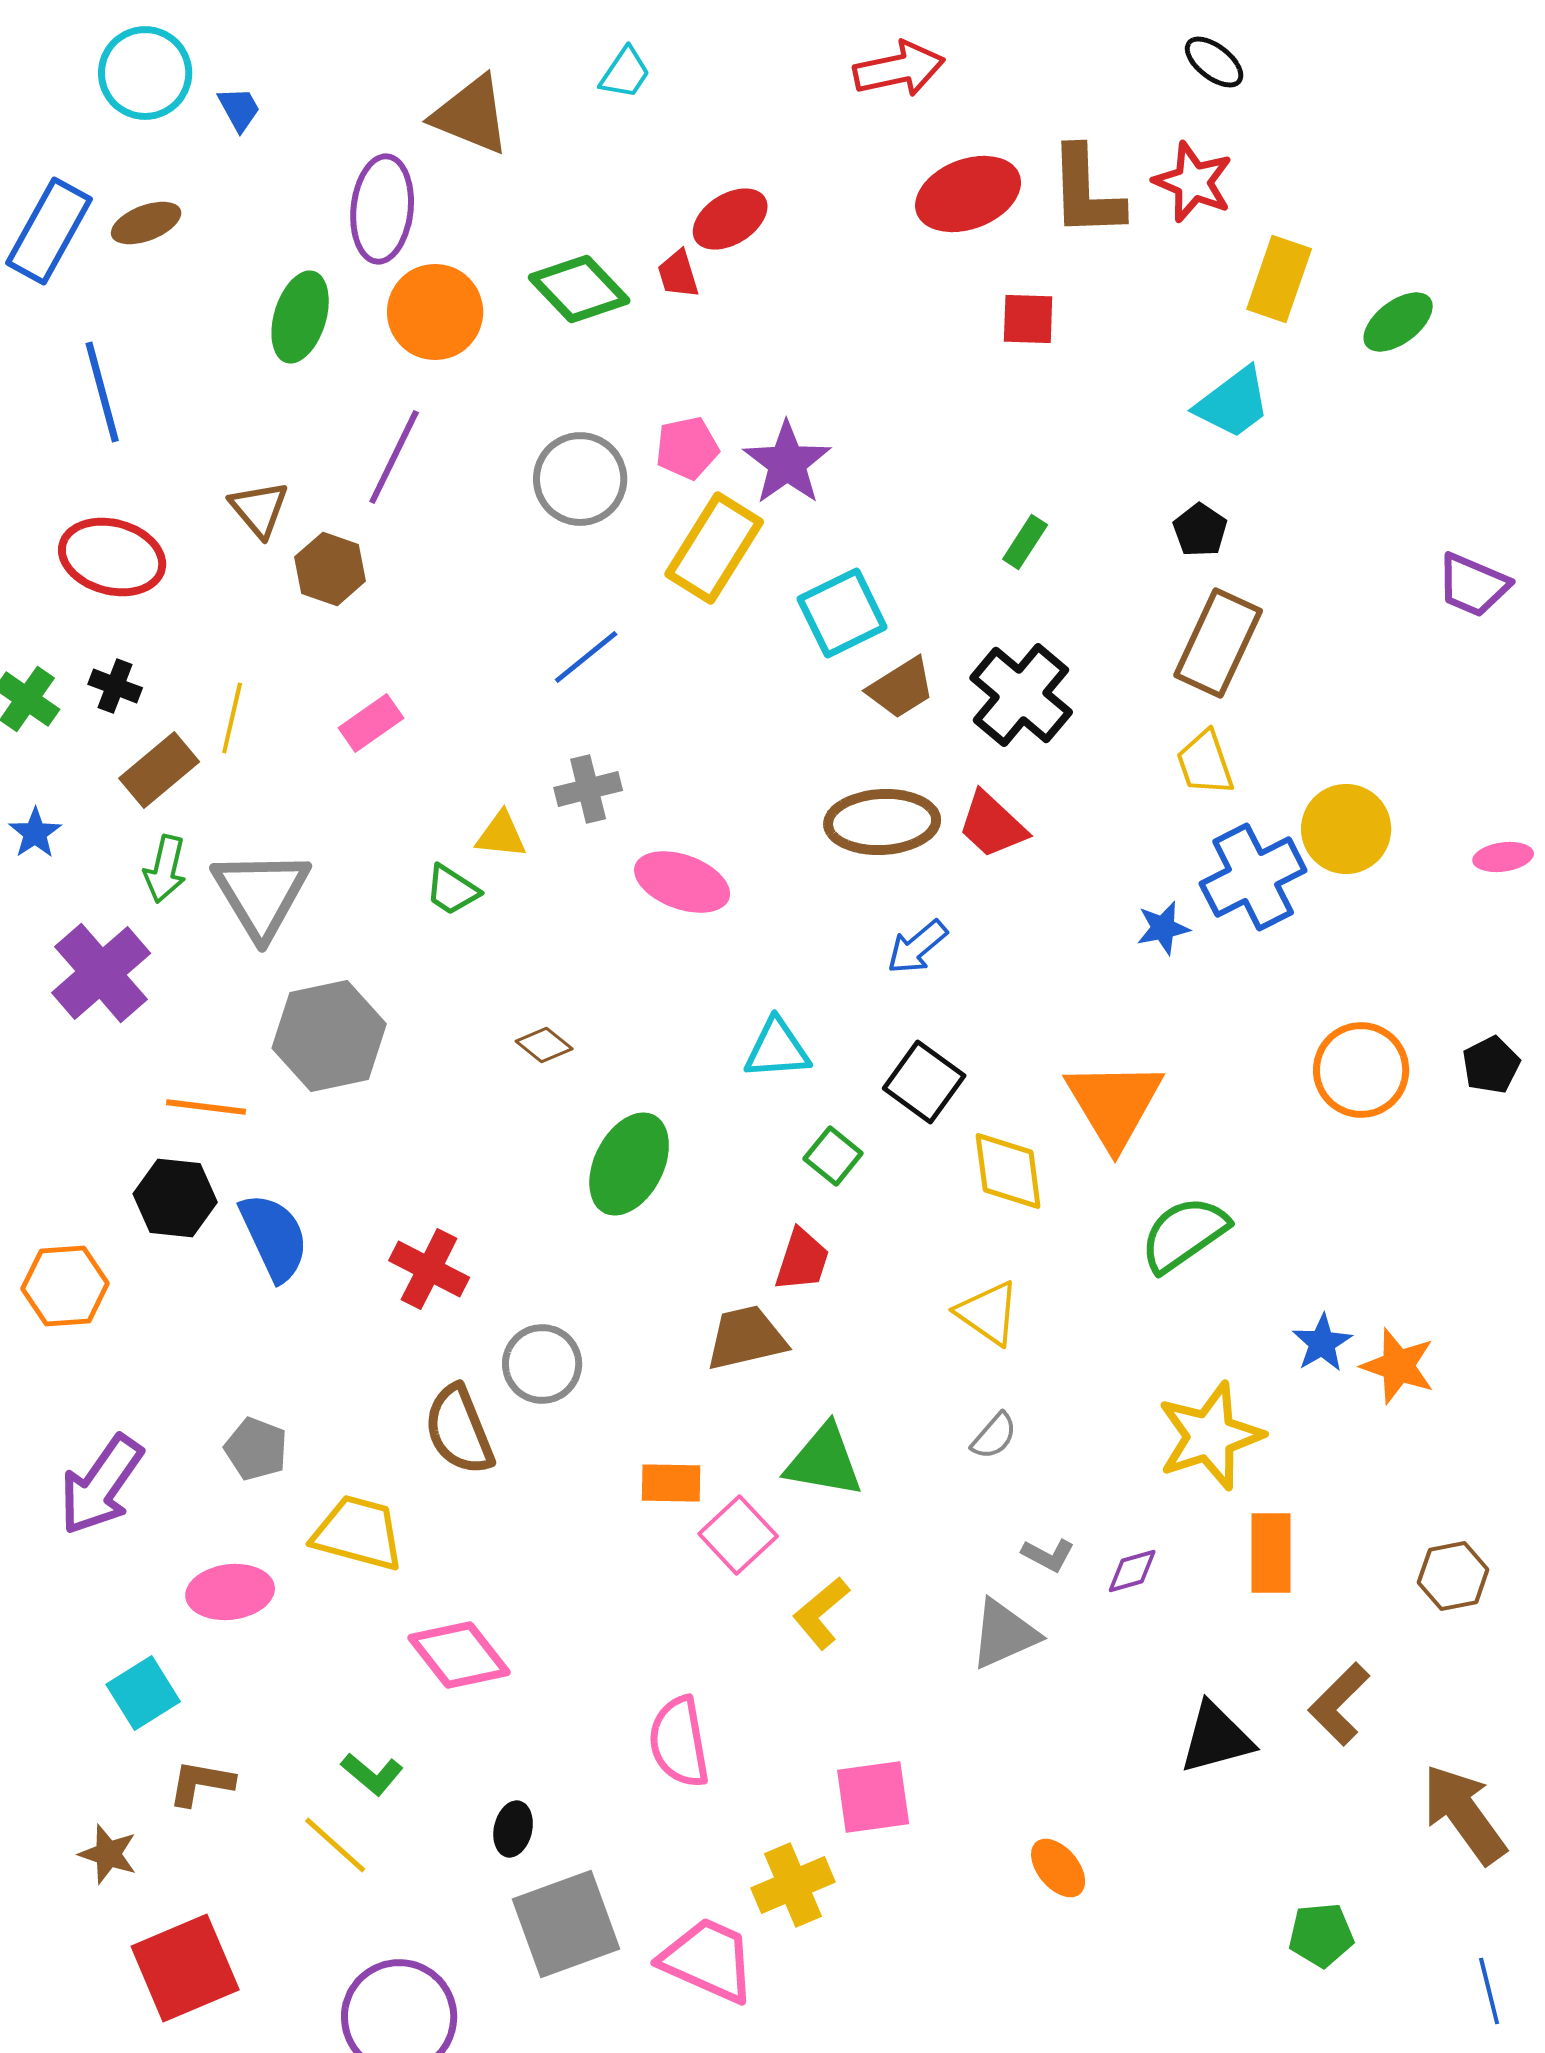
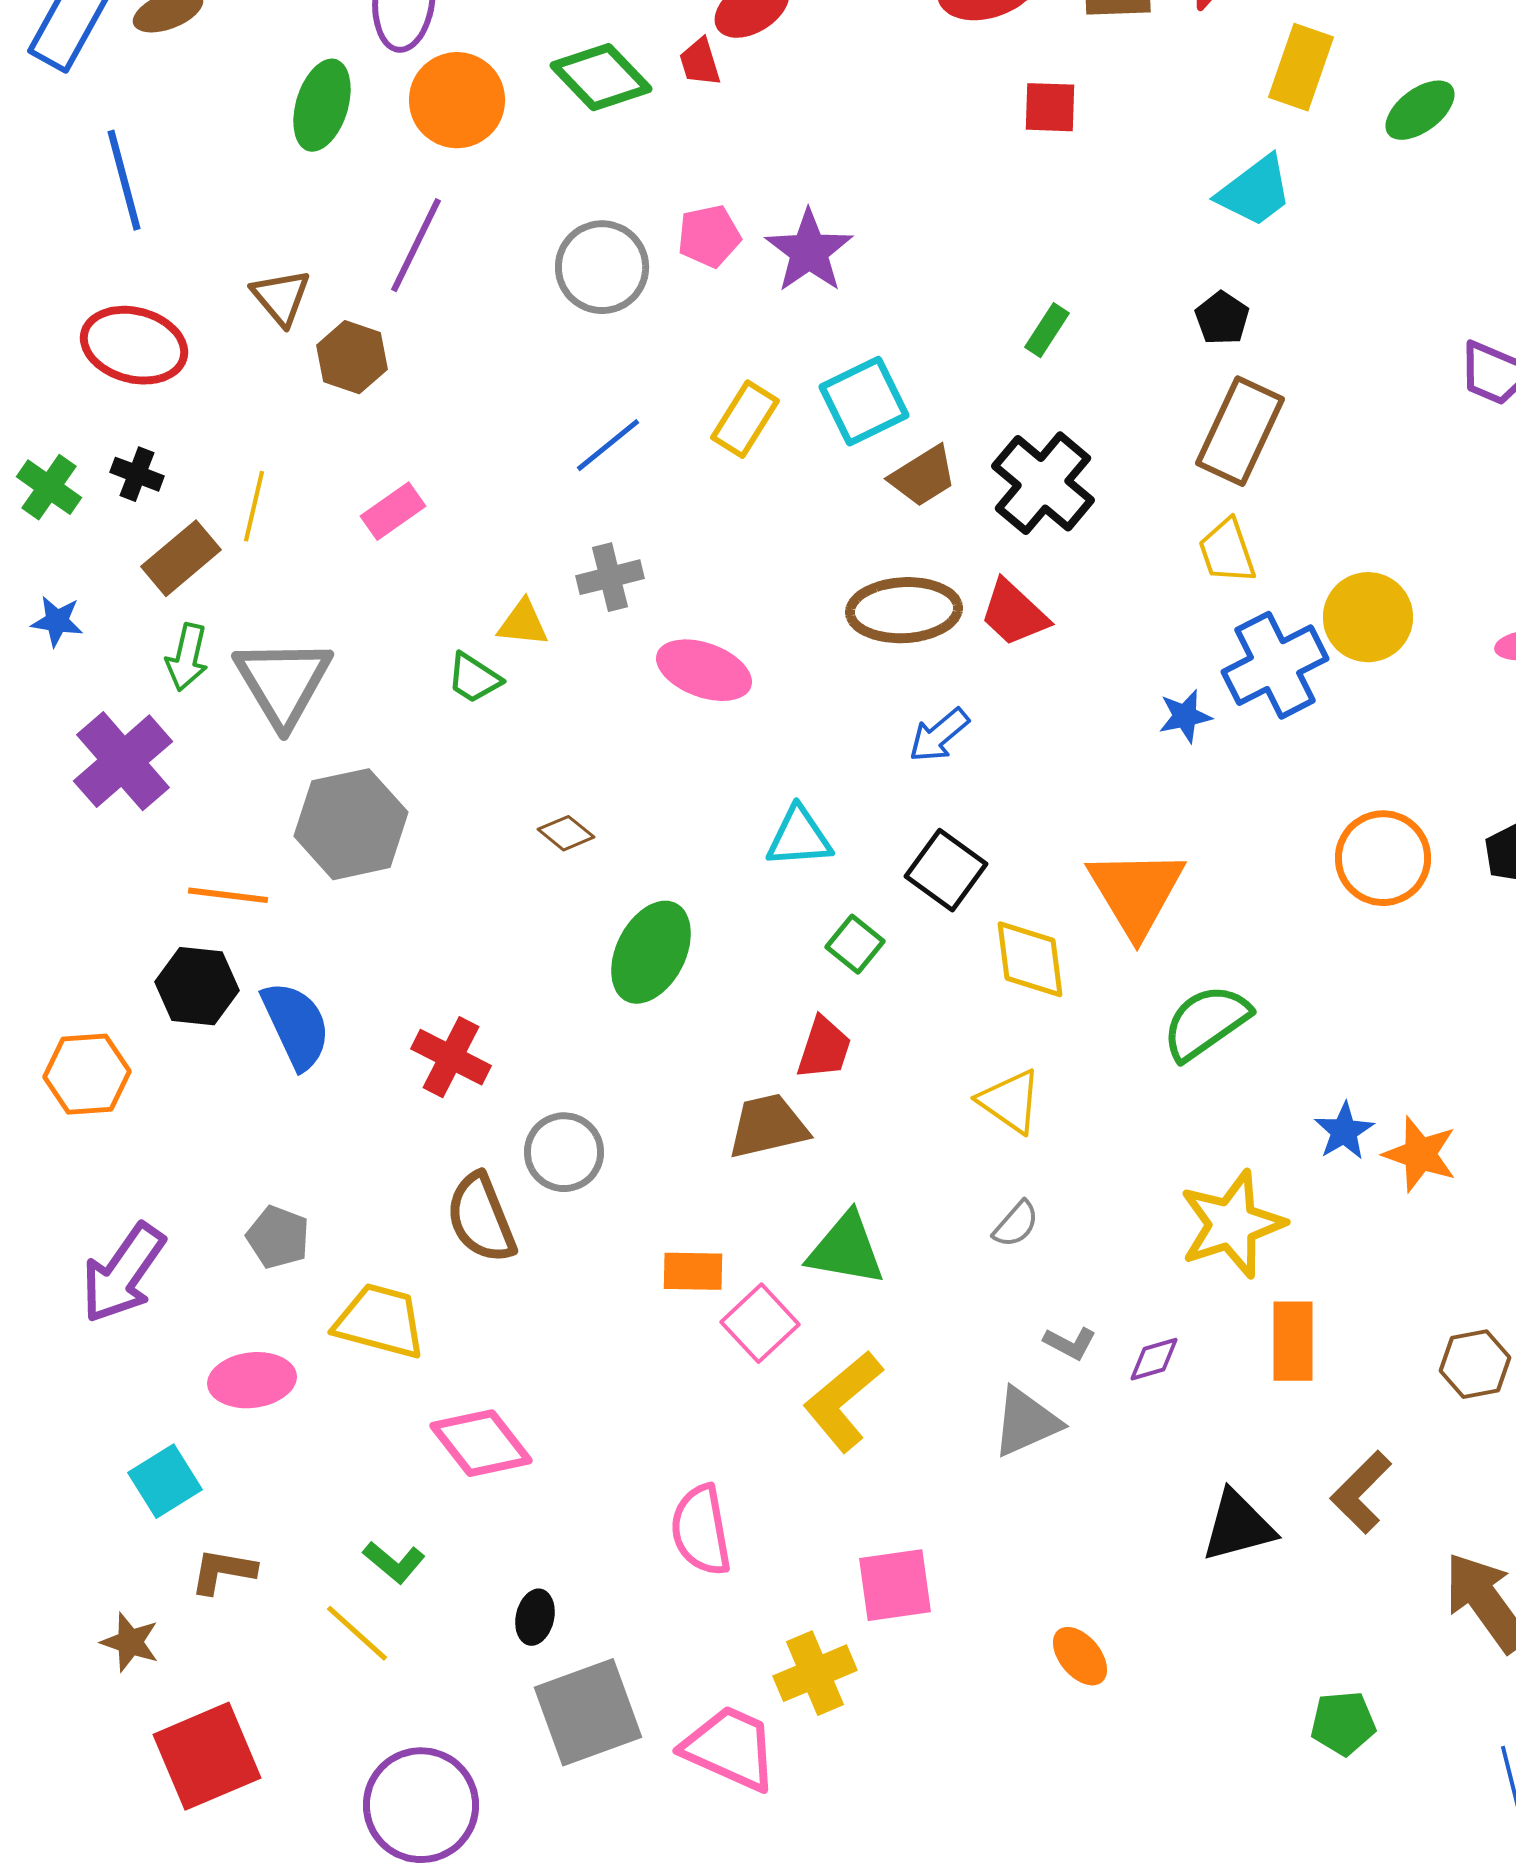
yellow rectangle: (714, 548) -> (745, 419), moved, size x0.7
blue star: (35, 833) -> (57, 621), turned -30
yellow L-shape: (821, 1613) -> (843, 1401), size x1.4

